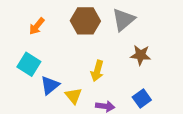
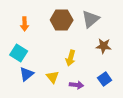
orange arrow: (37, 26) -> (25, 24), turned -40
blue triangle: (50, 85) -> (27, 74), moved

